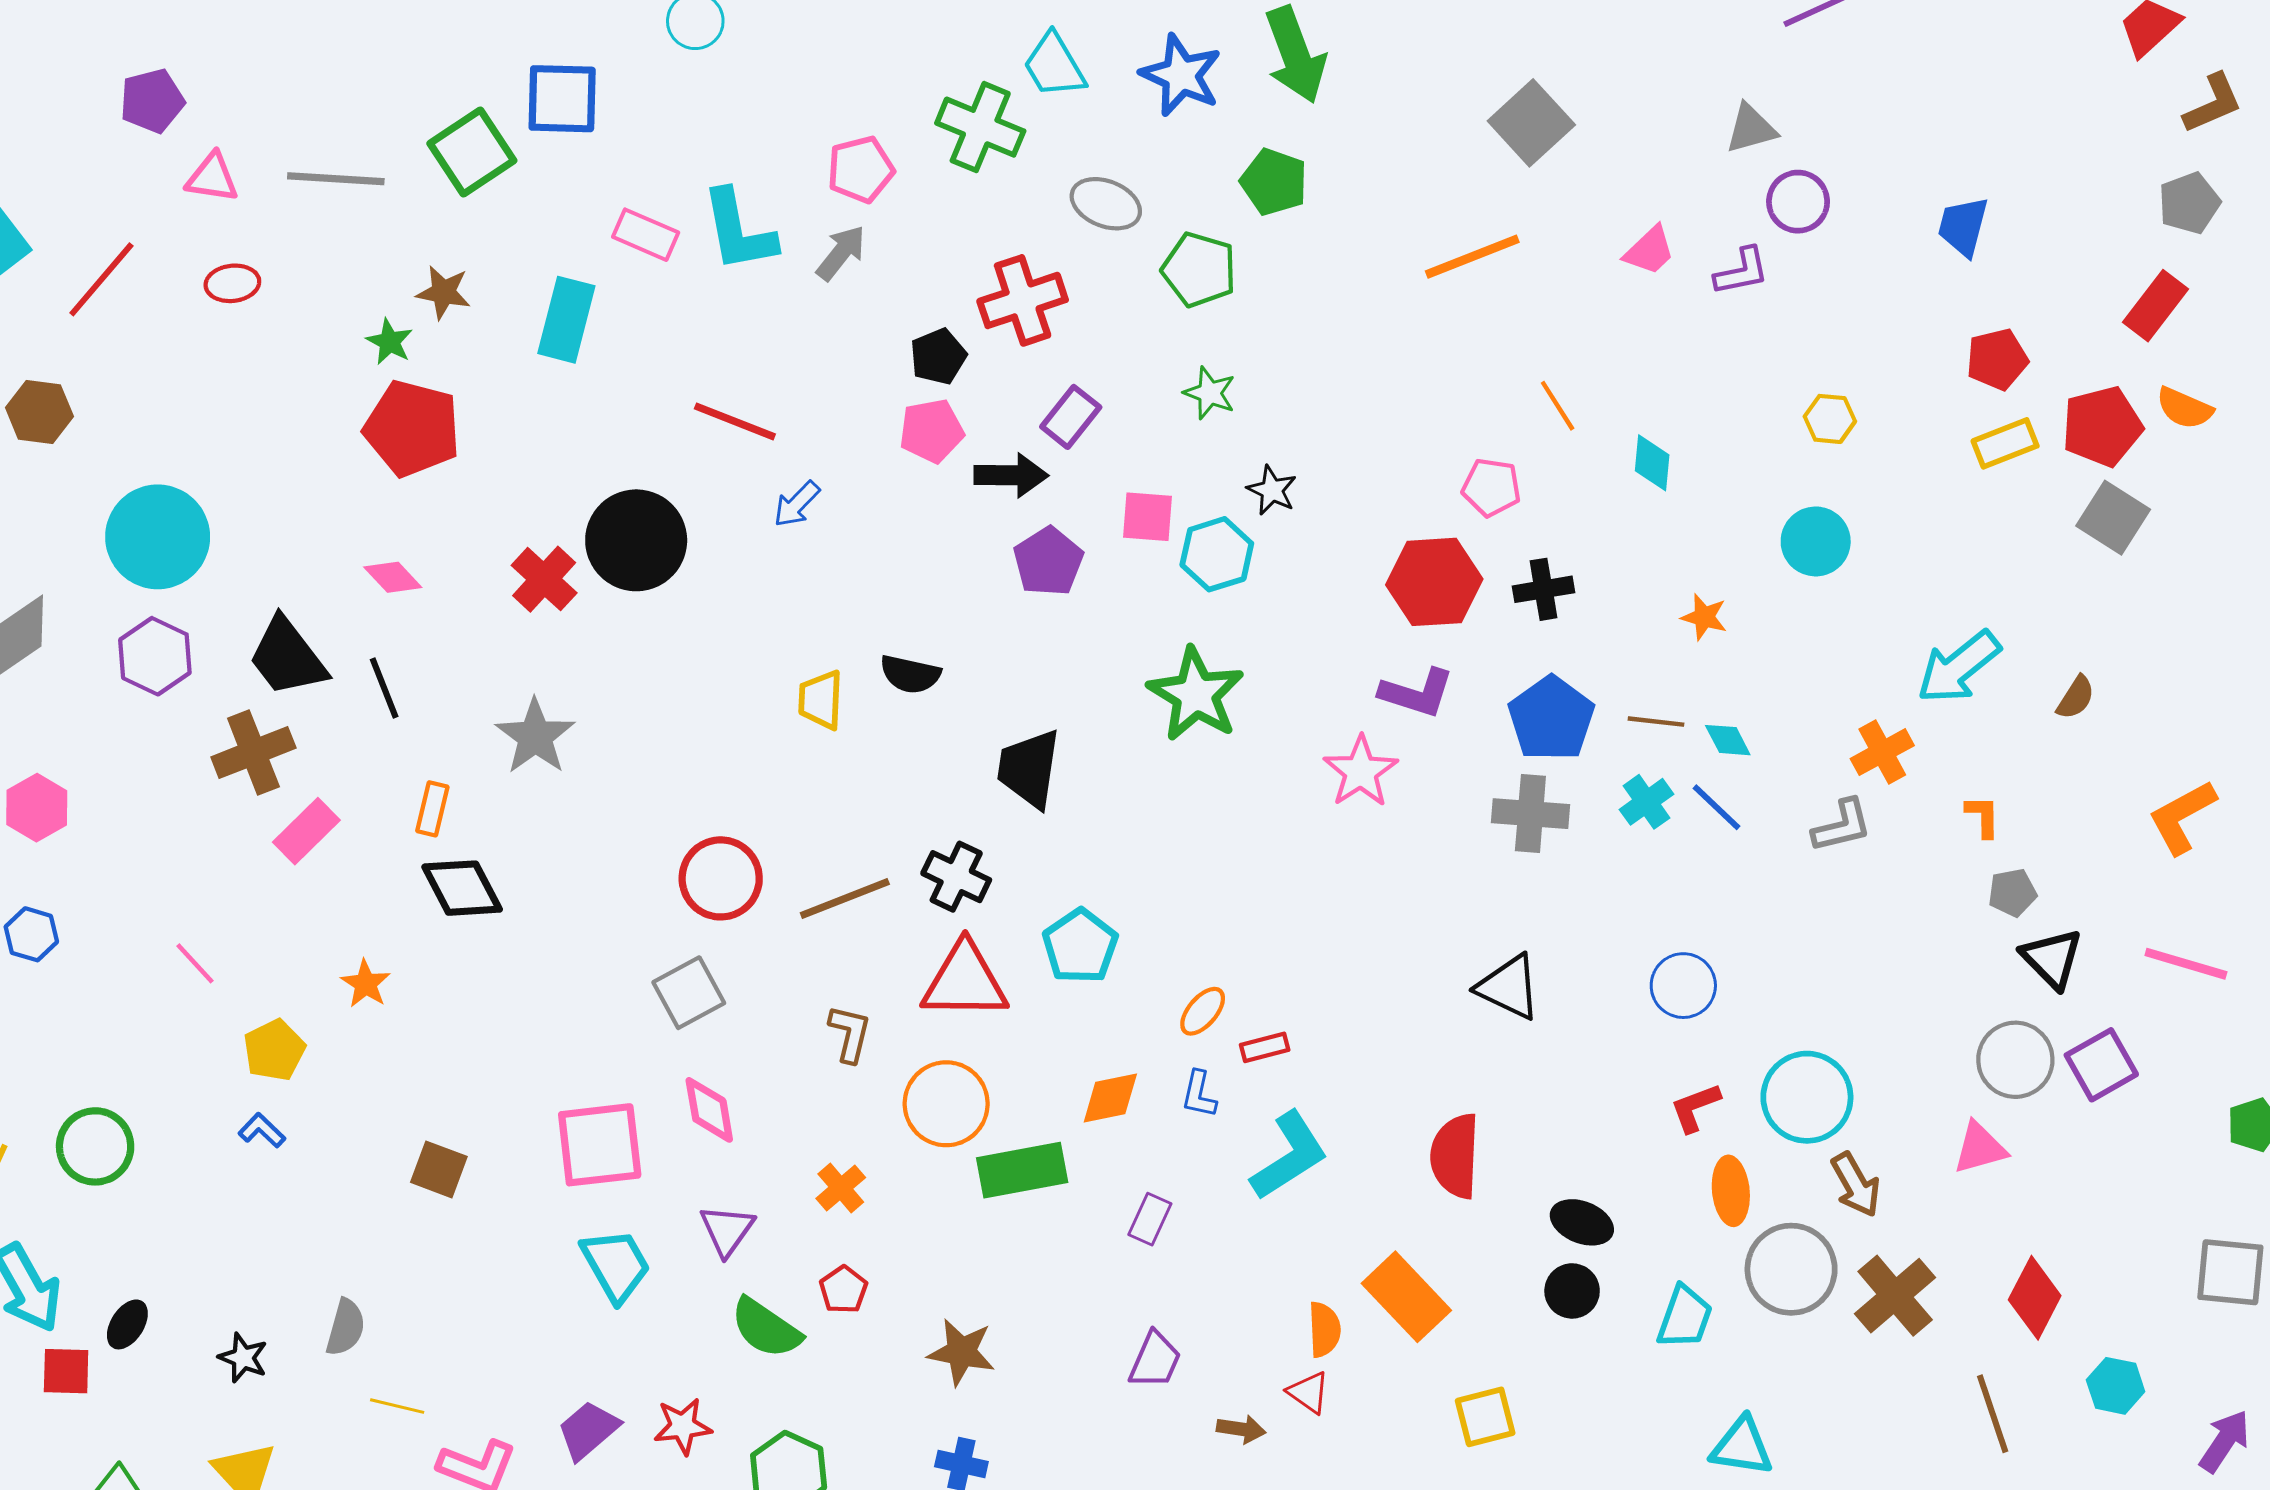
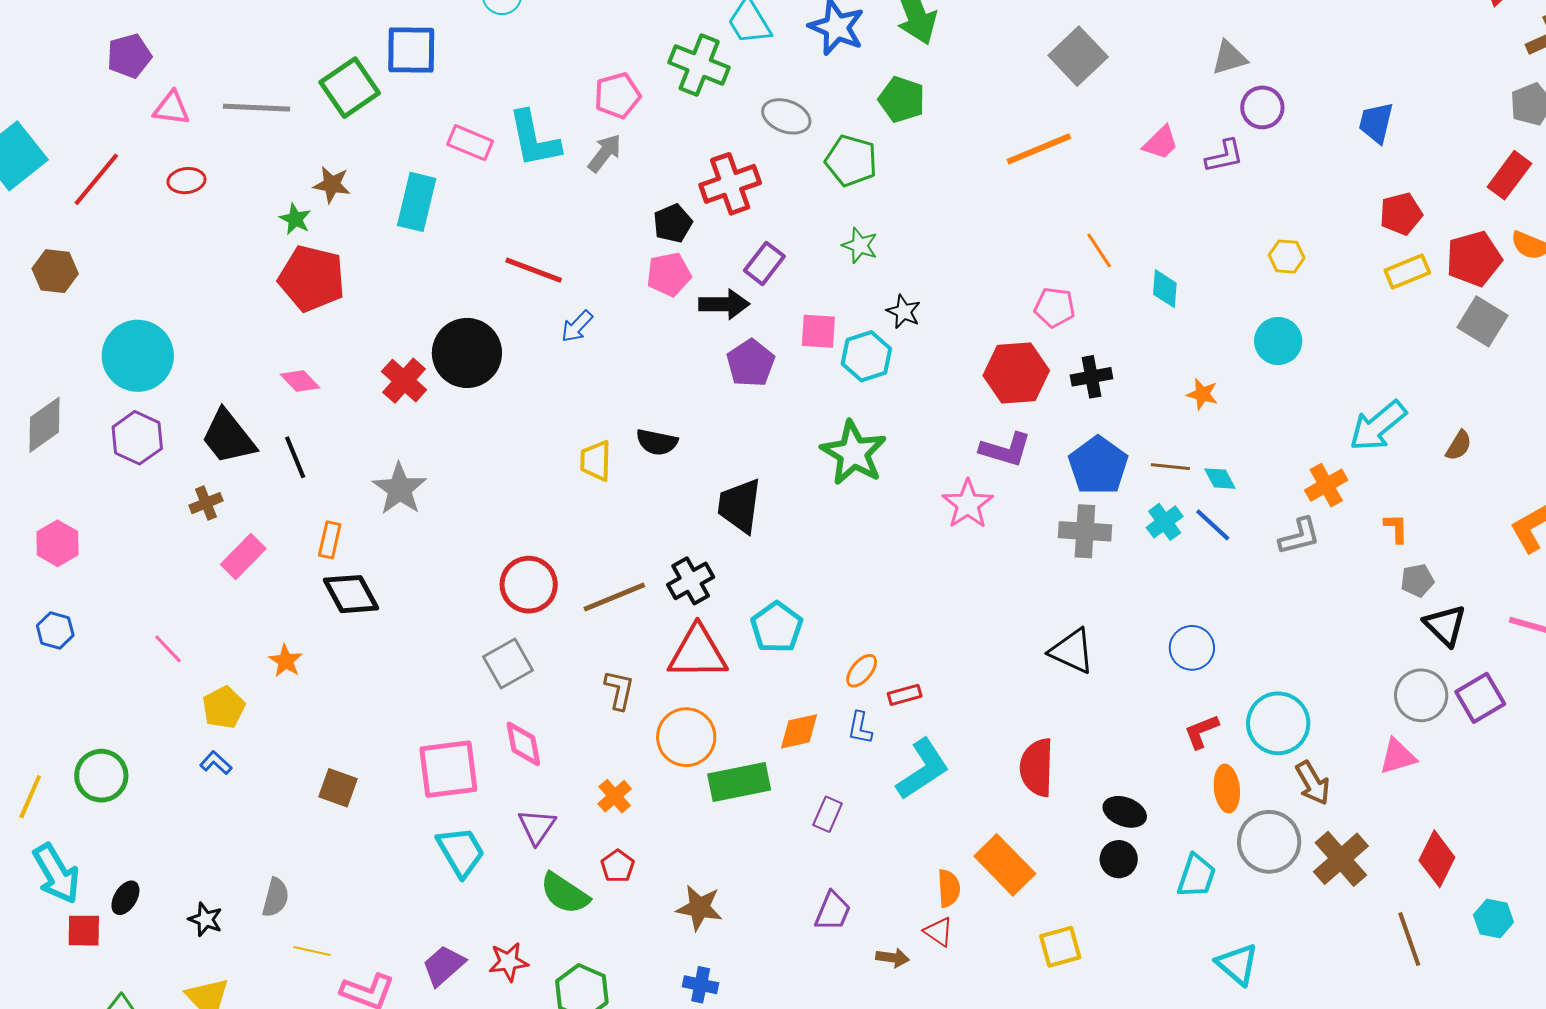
brown cross: (253, 753) -> (206, 503), size x0.6
black cross: (956, 877) -> (691, 581), turned 36
cyan triangle: (1742, 1446) -> (1237, 964), turned 33

